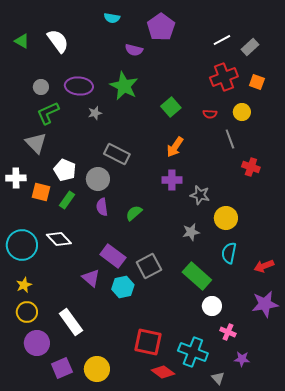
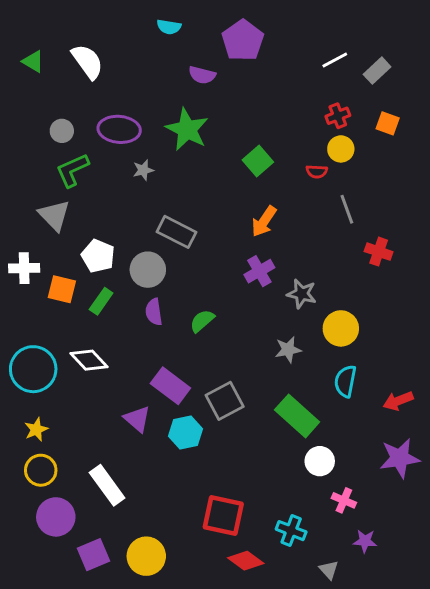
red cross: (224, 77) -> (338, 116), size x0.6
yellow circle: (242, 112) -> (341, 149), moved
purple cross: (172, 180) -> (259, 271), turned -30
cyan cross: (193, 352) -> (291, 531), size x0.7

